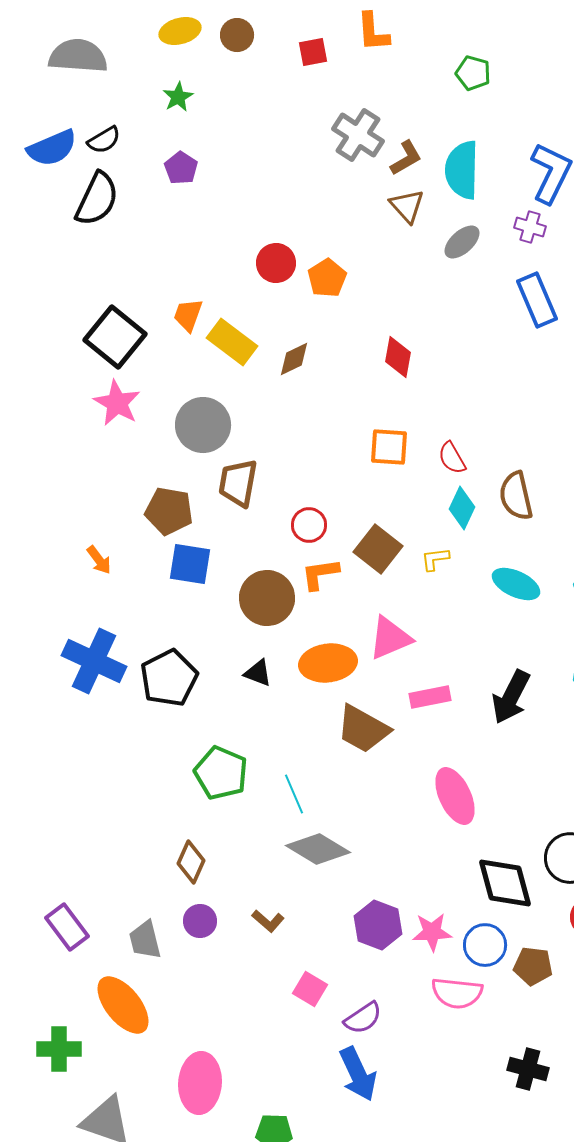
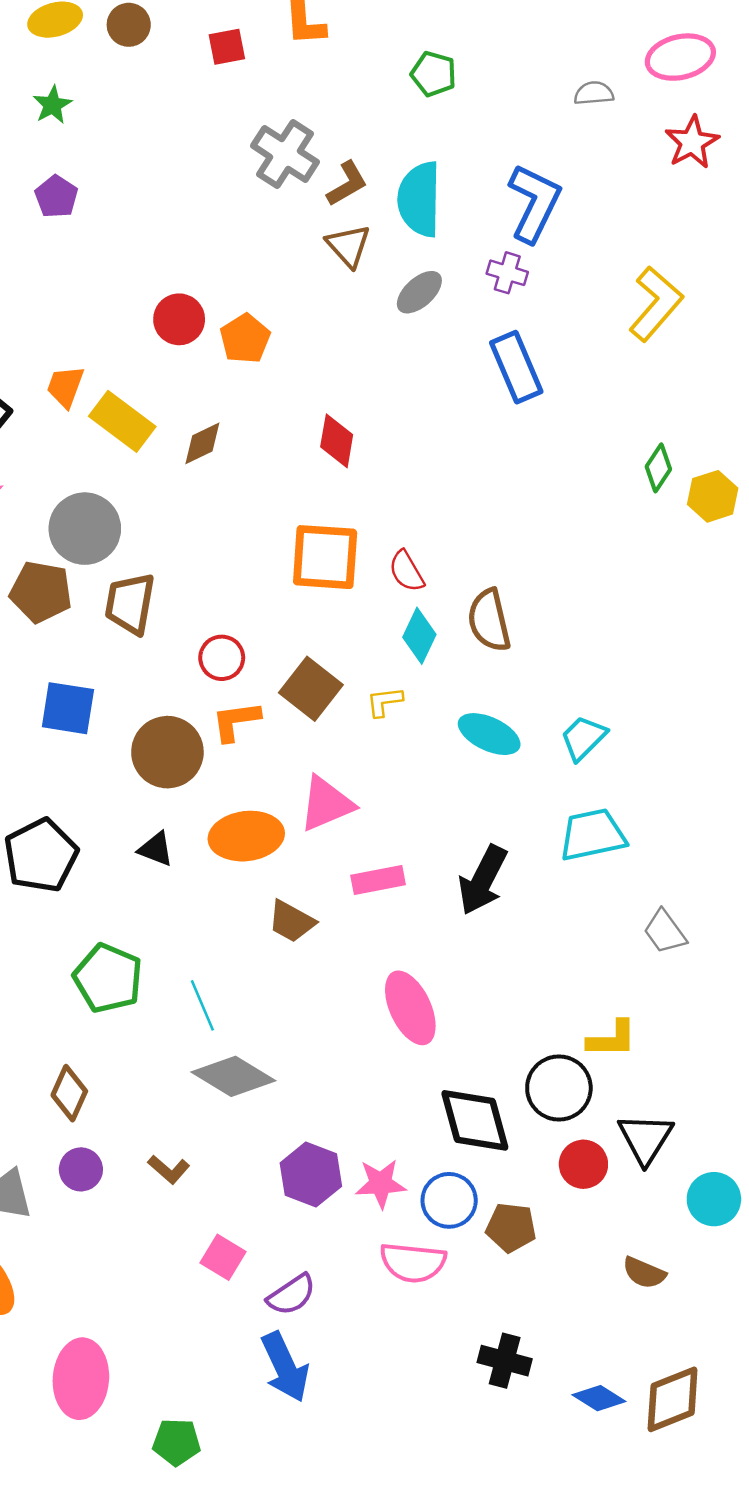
orange square: (389, 447) -> (325, 557), size x1.4
brown pentagon: (169, 511) -> (41, 592), moved
brown trapezoid: (363, 729) -> (291, 921), size x0.7

